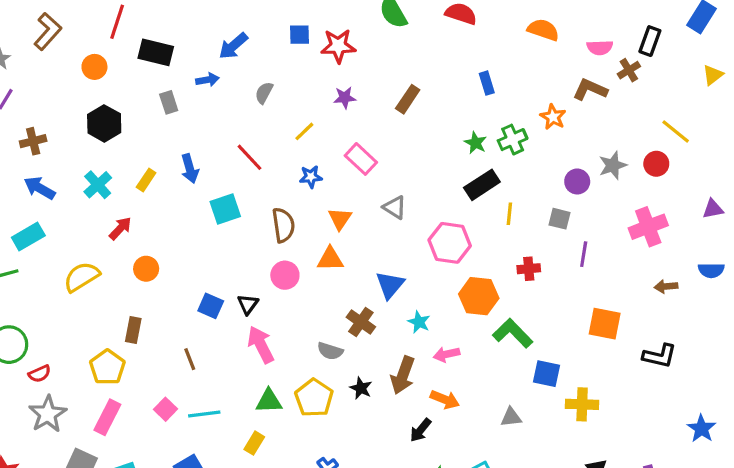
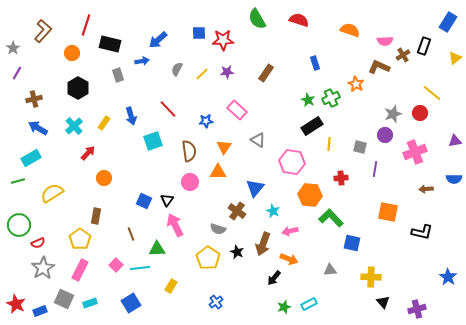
black rectangle: (650, 41) -> (424, 46), moved
yellow line: (304, 131) -> (202, 74), moved
purple circle: (577, 182) -> (385, 135), moved
yellow semicircle: (82, 277) -> (52, 193), moved
green triangle: (269, 401) -> (157, 249), moved
yellow cross: (582, 404) -> (371, 277), moved

